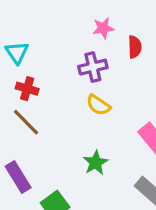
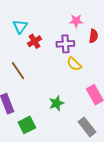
red cross: (27, 89) -> (34, 41), moved, turned 32
yellow semicircle: (98, 105) -> (74, 64), moved

